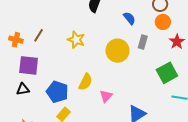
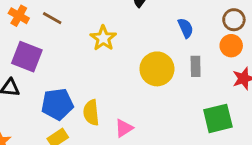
brown line: (39, 35) -> (52, 18), turned 72
gray rectangle: (143, 42) -> (196, 66), turned -32
yellow semicircle: (85, 82) -> (91, 113), moved, turned 132
blue pentagon: (57, 92) -> (57, 104), turned 30

